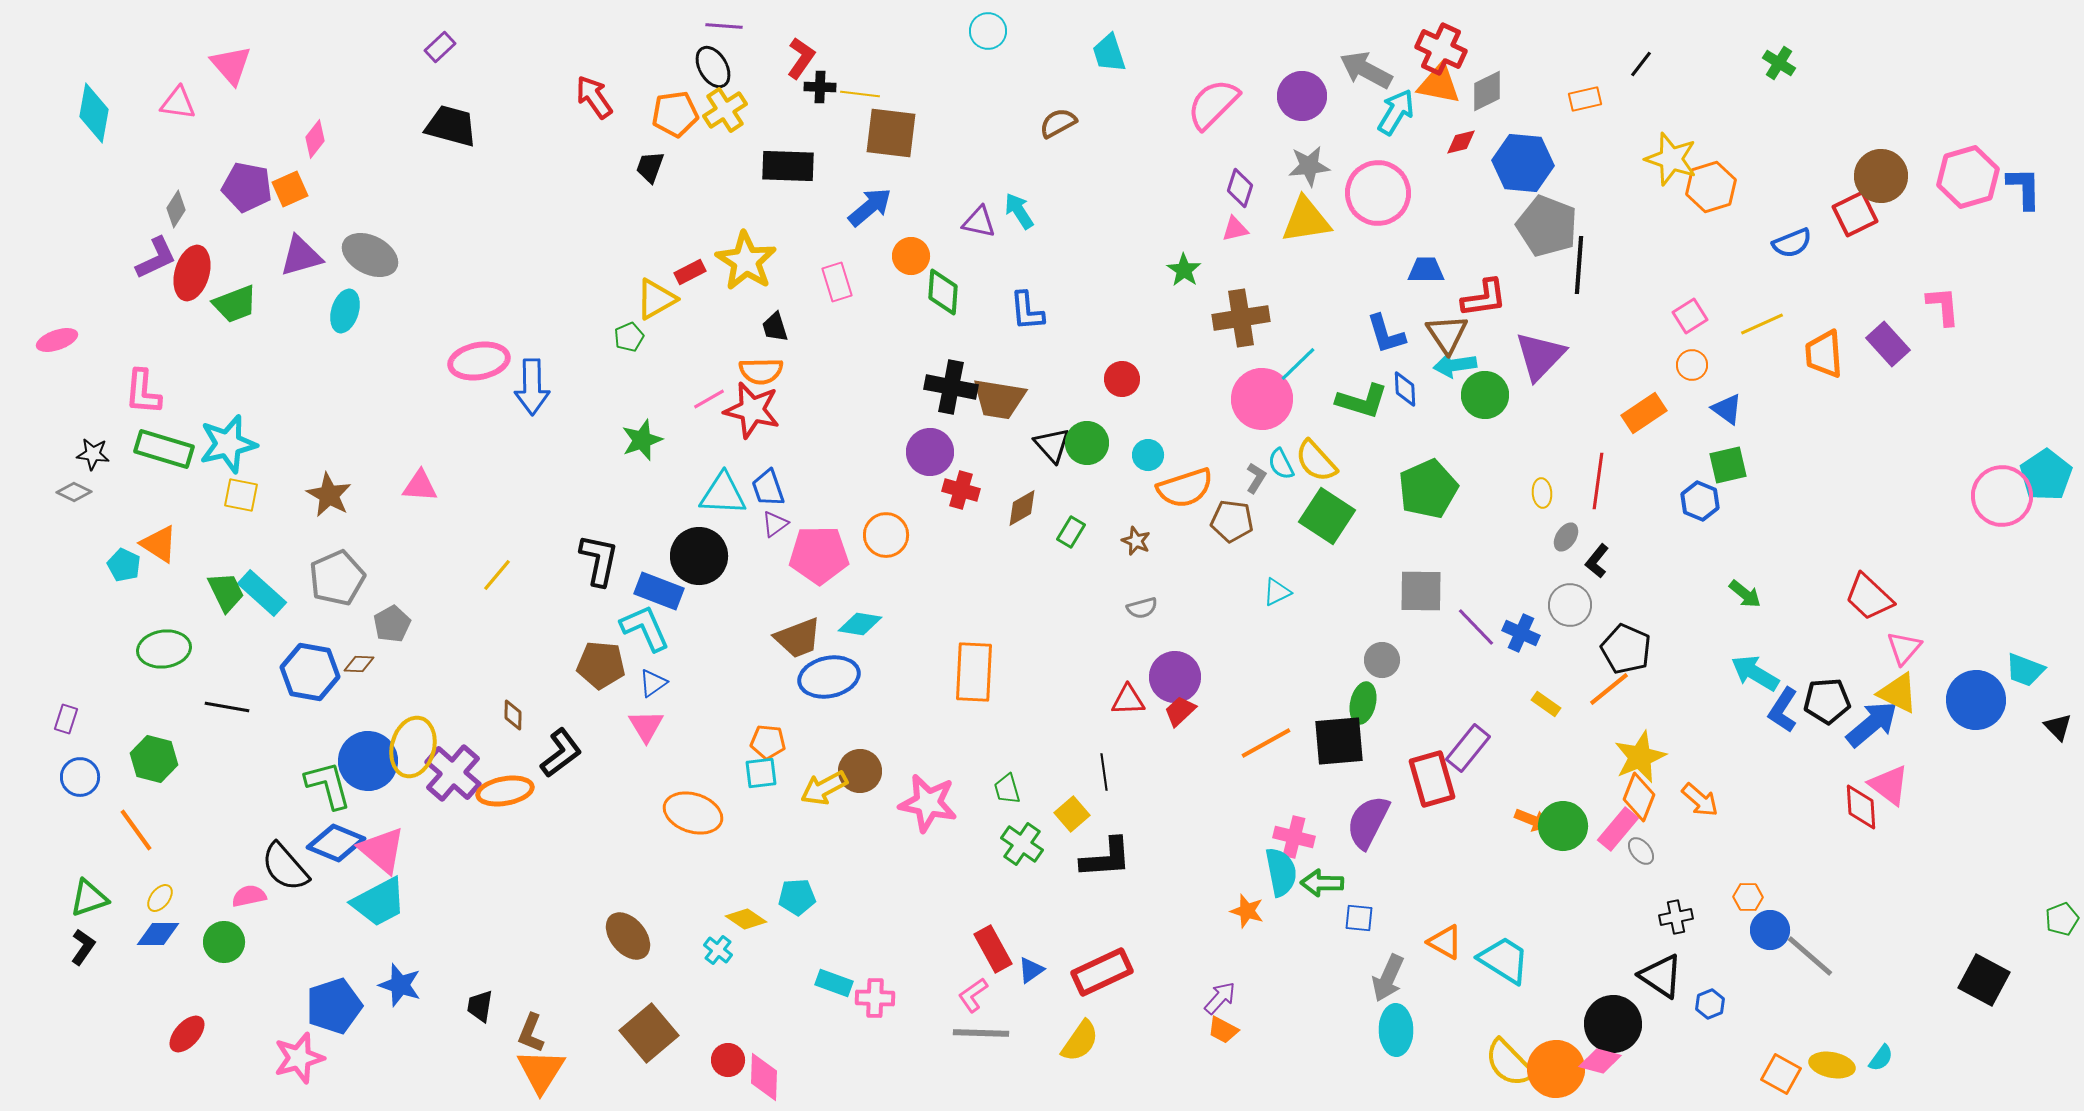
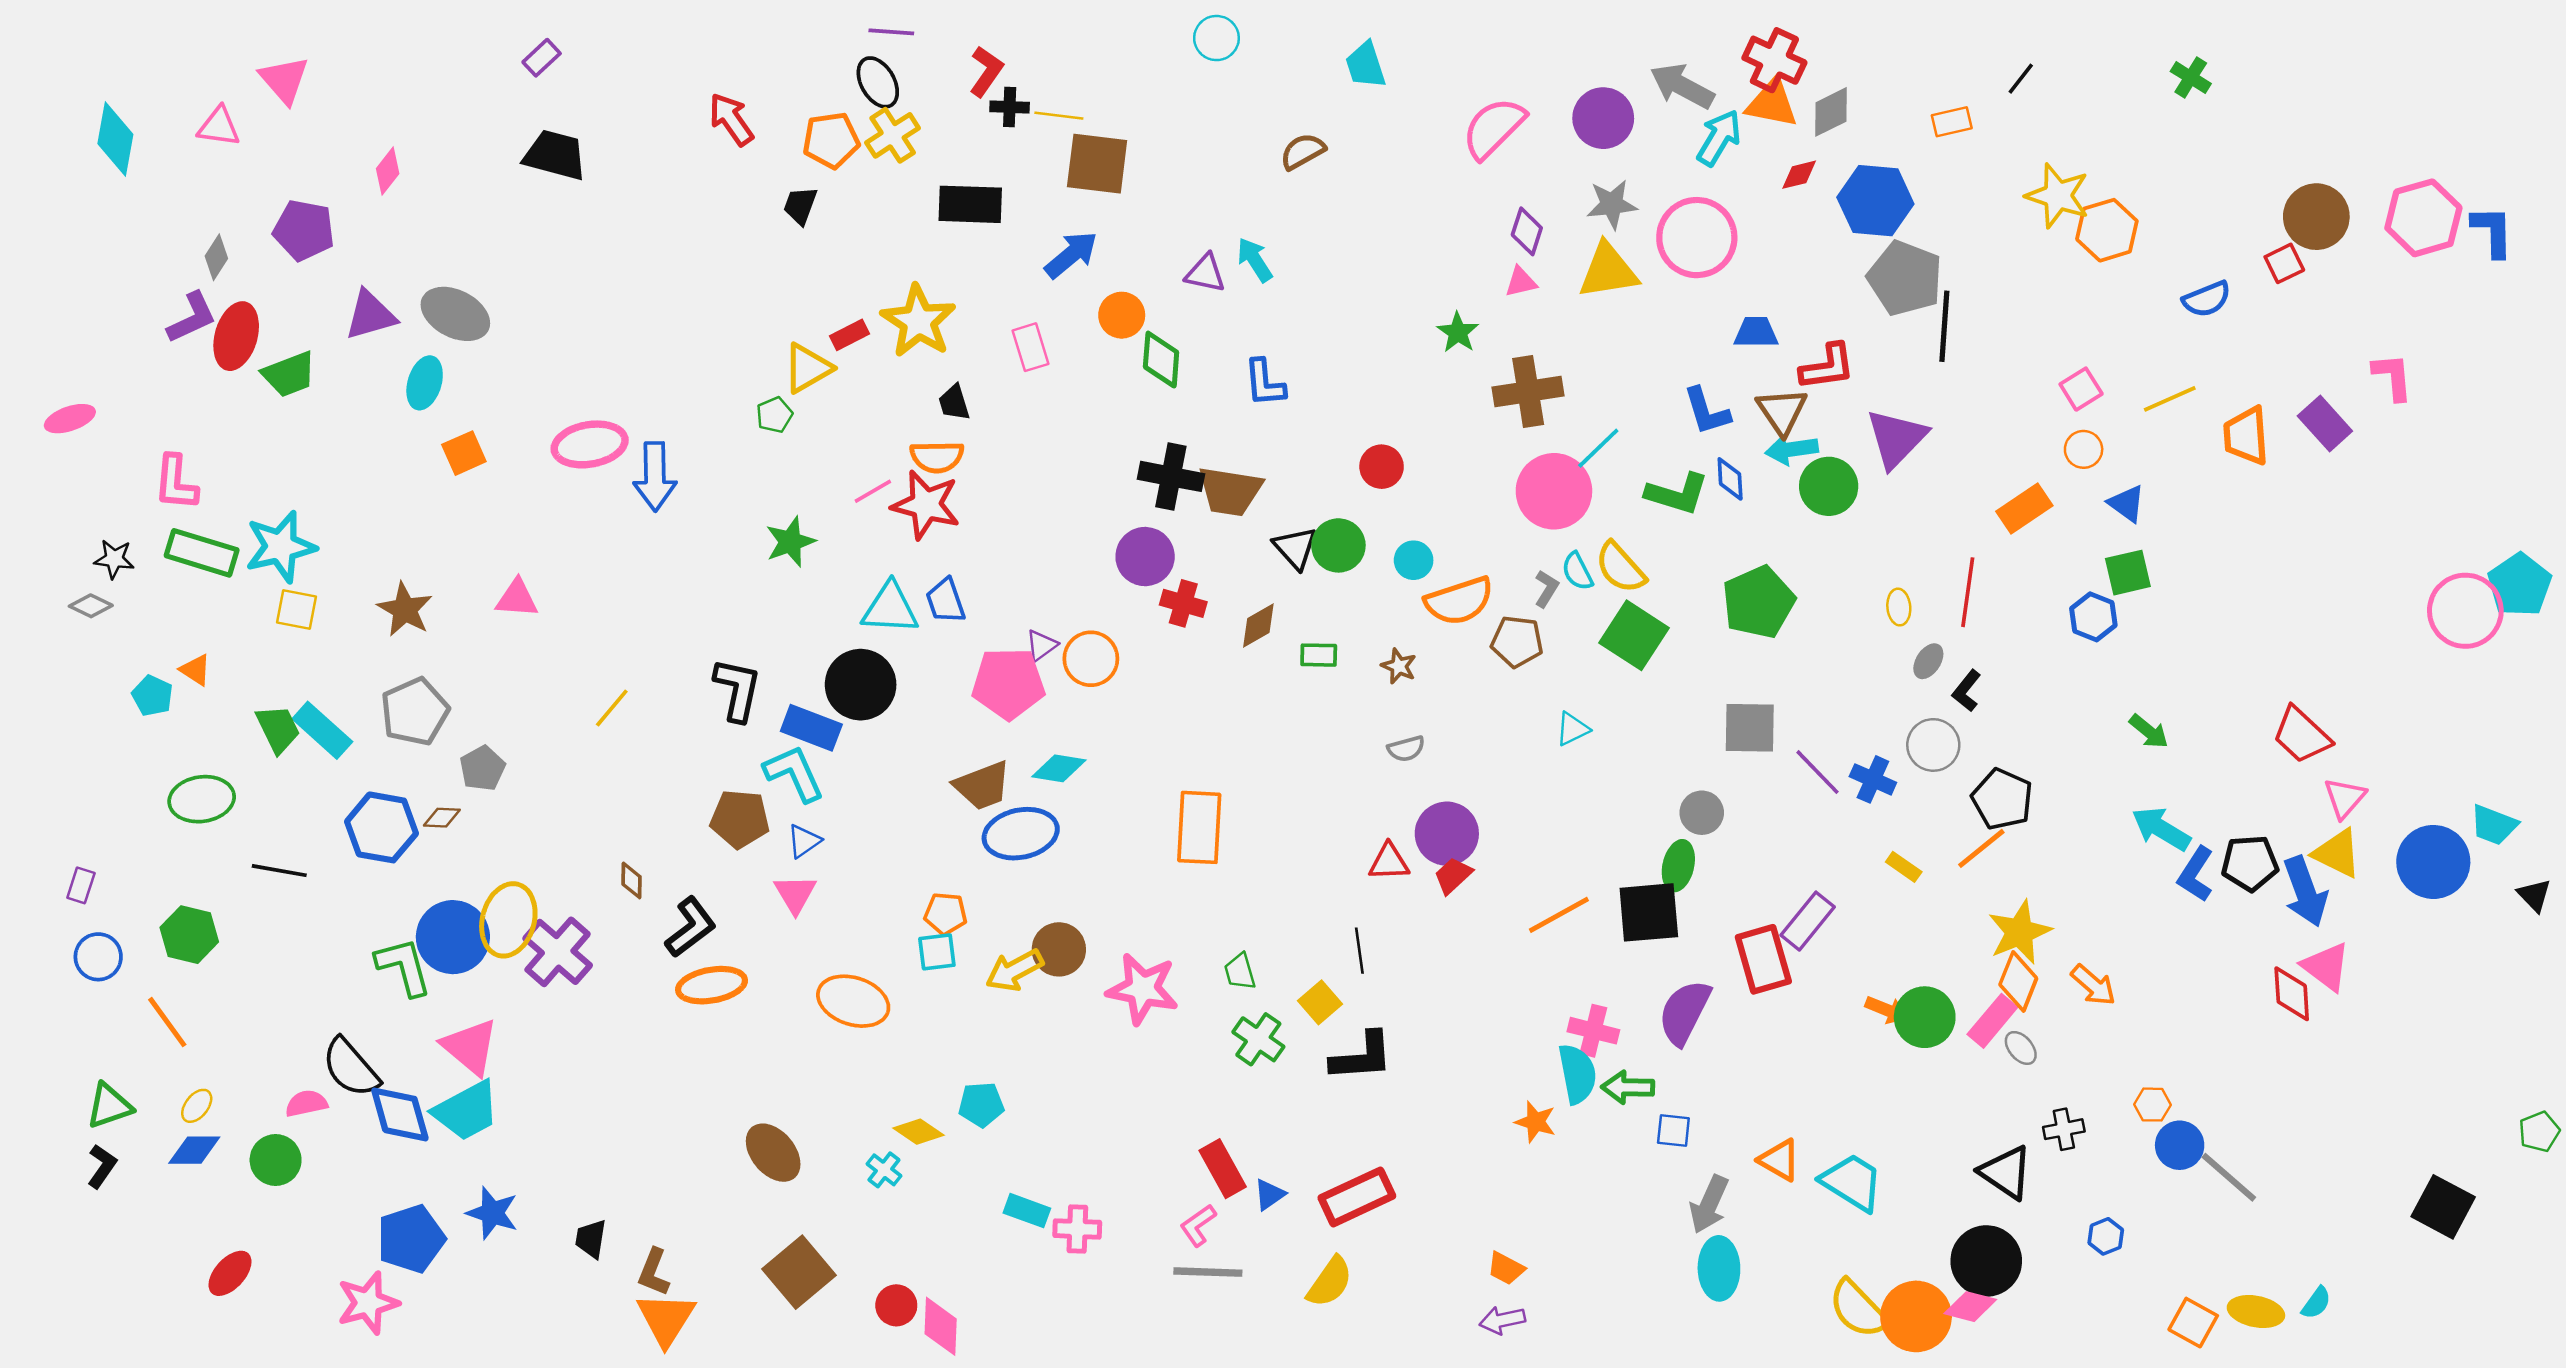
orange square: (290, 189) -> (464, 453), moved
red square: (1855, 214) -> (2284, 263), size x0.7
purple triangle: (775, 524) -> (1042, 645), moved
green rectangle: (1071, 532) -> (1319, 655), turned 60
orange triangle: (159, 544) -> (195, 670), size x0.7
blue arrow: (1872, 724) -> (2305, 892), turned 110
orange ellipse: (505, 791) -> (712, 985), moved
blue diamond: (336, 843) -> (400, 1114), moved, turned 52
black triangle: (1661, 976) -> (2006, 1172), moved
purple arrow: (1220, 998) -> (1502, 1320), moved, turned -144

